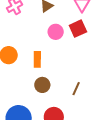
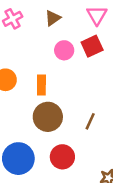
brown circle: (42, 85) -> (48, 117), size x1.5

